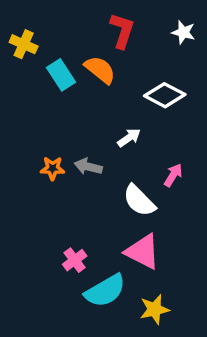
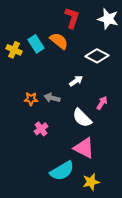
white star: (183, 32) -> (108, 19), size x1.5
yellow cross: (24, 44) -> (14, 50), moved
pink cross: (75, 260) -> (41, 129), moved

